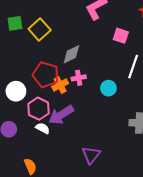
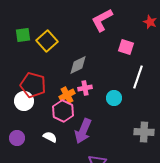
red pentagon: (46, 75) -> (33, 85), moved
pink hexagon: (39, 109) -> (63, 111), moved
purple arrow: (61, 115) -> (83, 131), moved, turned -35

